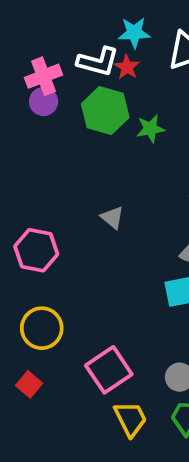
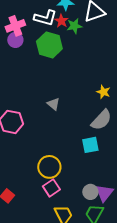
green star: (150, 129) -> (74, 26), moved
yellow circle: (42, 328) -> (49, 167), moved
pink square: (109, 370) -> (51, 188), size x0.7

